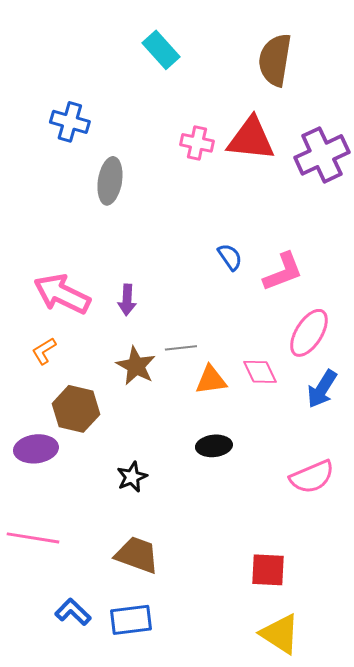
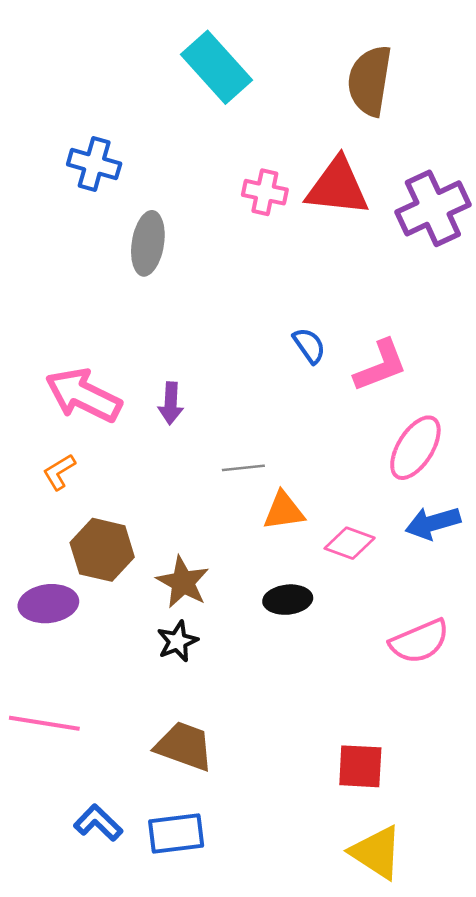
cyan rectangle: (161, 50) -> (216, 67), size x1.4
brown star: (136, 366) -> (183, 582), moved
pink diamond: (260, 372) -> (350, 543), moved, turned -45
blue arrow: (322, 389) -> (433, 523), turned 42

